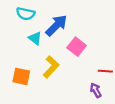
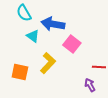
cyan semicircle: (26, 14) -> (24, 13), turned 48
blue arrow: (56, 25) -> (53, 24), turned -125

